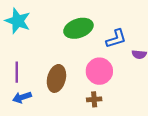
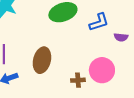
pink circle: (99, 71) -> (102, 70), moved

